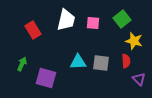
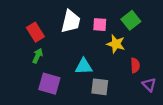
yellow star: (134, 41) -> (116, 44), moved
gray square: (101, 63) -> (100, 87), moved
green arrow: (22, 64) -> (38, 56), moved

